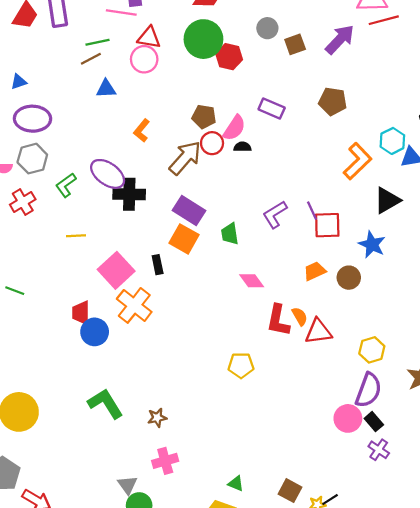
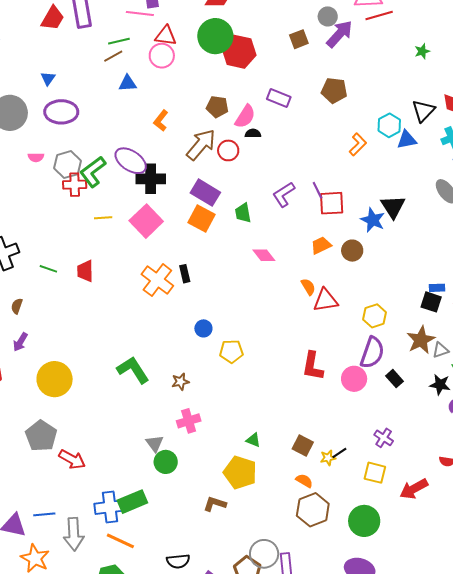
gray circle: (267, 28) -> (328, 16), moved
red hexagon: (229, 57) -> (239, 52), size x1.4
blue triangle: (19, 82) -> (48, 79), turned -35
red circle: (212, 143) -> (228, 150), moved
gray hexagon: (32, 159) -> (67, 165), moved
orange L-shape: (357, 161) -> (358, 144), size x0.7
green L-shape: (66, 185) -> (93, 172), size x1.4
black triangle: (387, 200) -> (393, 207), moved, turned -32
red cross: (23, 202) -> (75, 185), moved, turned 30
black rectangle: (158, 265) -> (185, 274), moved
pink square: (116, 270) -> (146, 221), moved
red trapezoid: (81, 313) -> (85, 271), moved
red L-shape: (278, 320) -> (313, 366), moved
blue circle: (95, 332) -> (203, 328), moved, size x0.7
yellow pentagon: (241, 365) -> (231, 351), moved
black rectangle: (374, 422) -> (395, 379), moved
purple cross: (379, 450) -> (384, 438), moved

